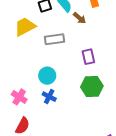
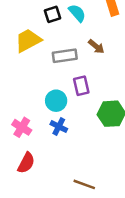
brown arrow: (80, 18) -> (96, 47), moved
purple rectangle: (88, 57) -> (81, 86), moved

